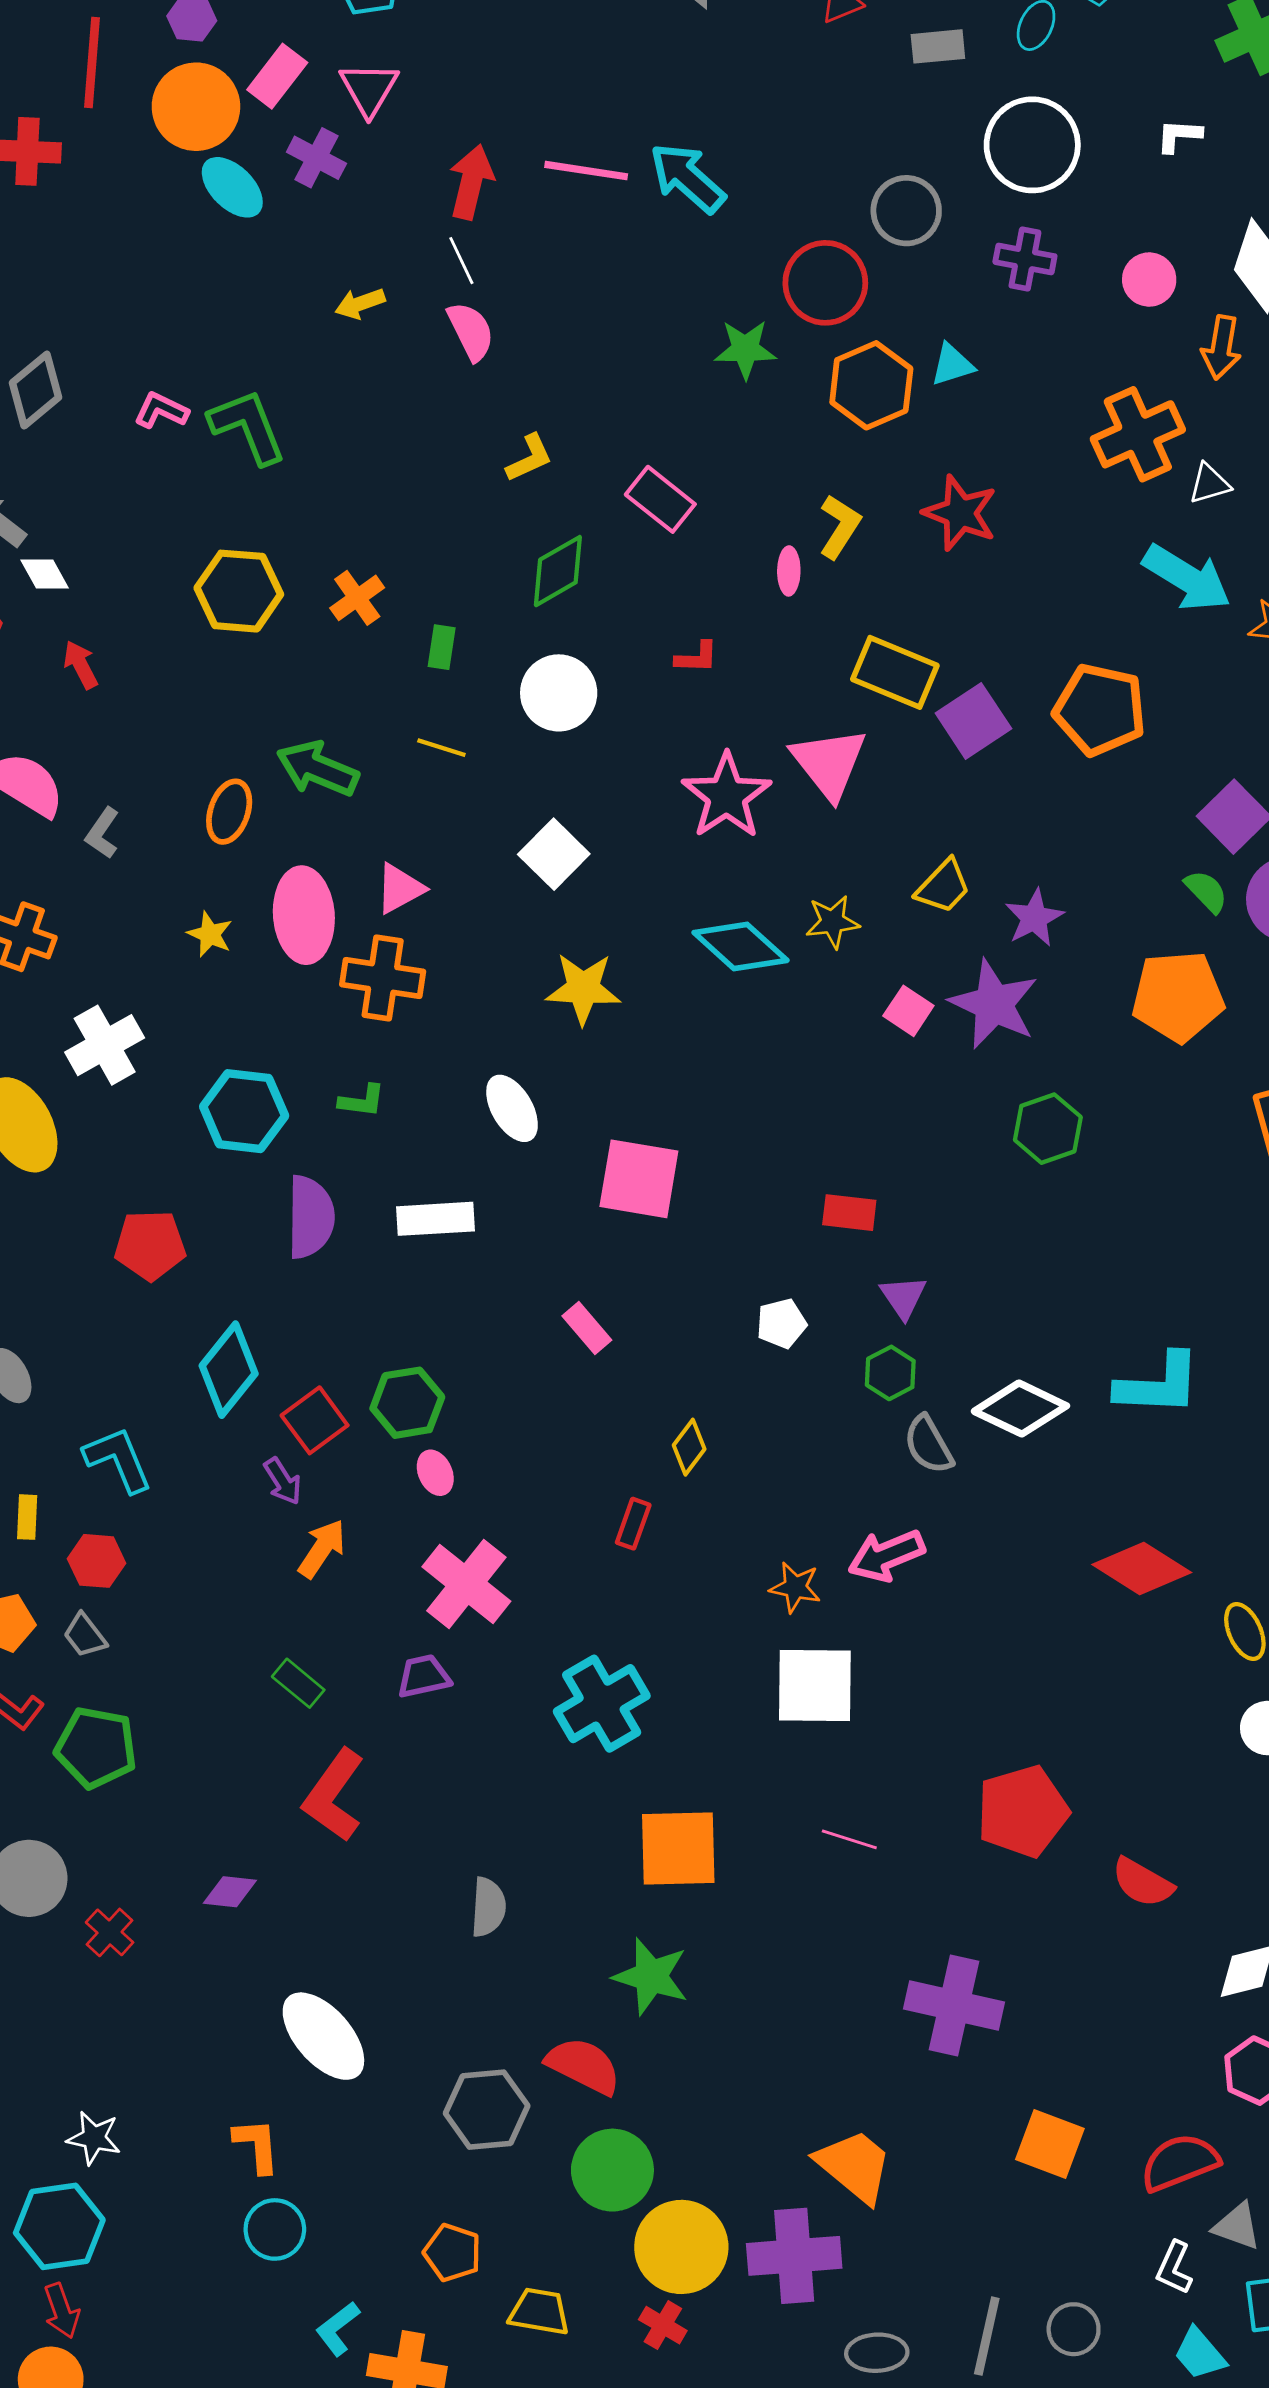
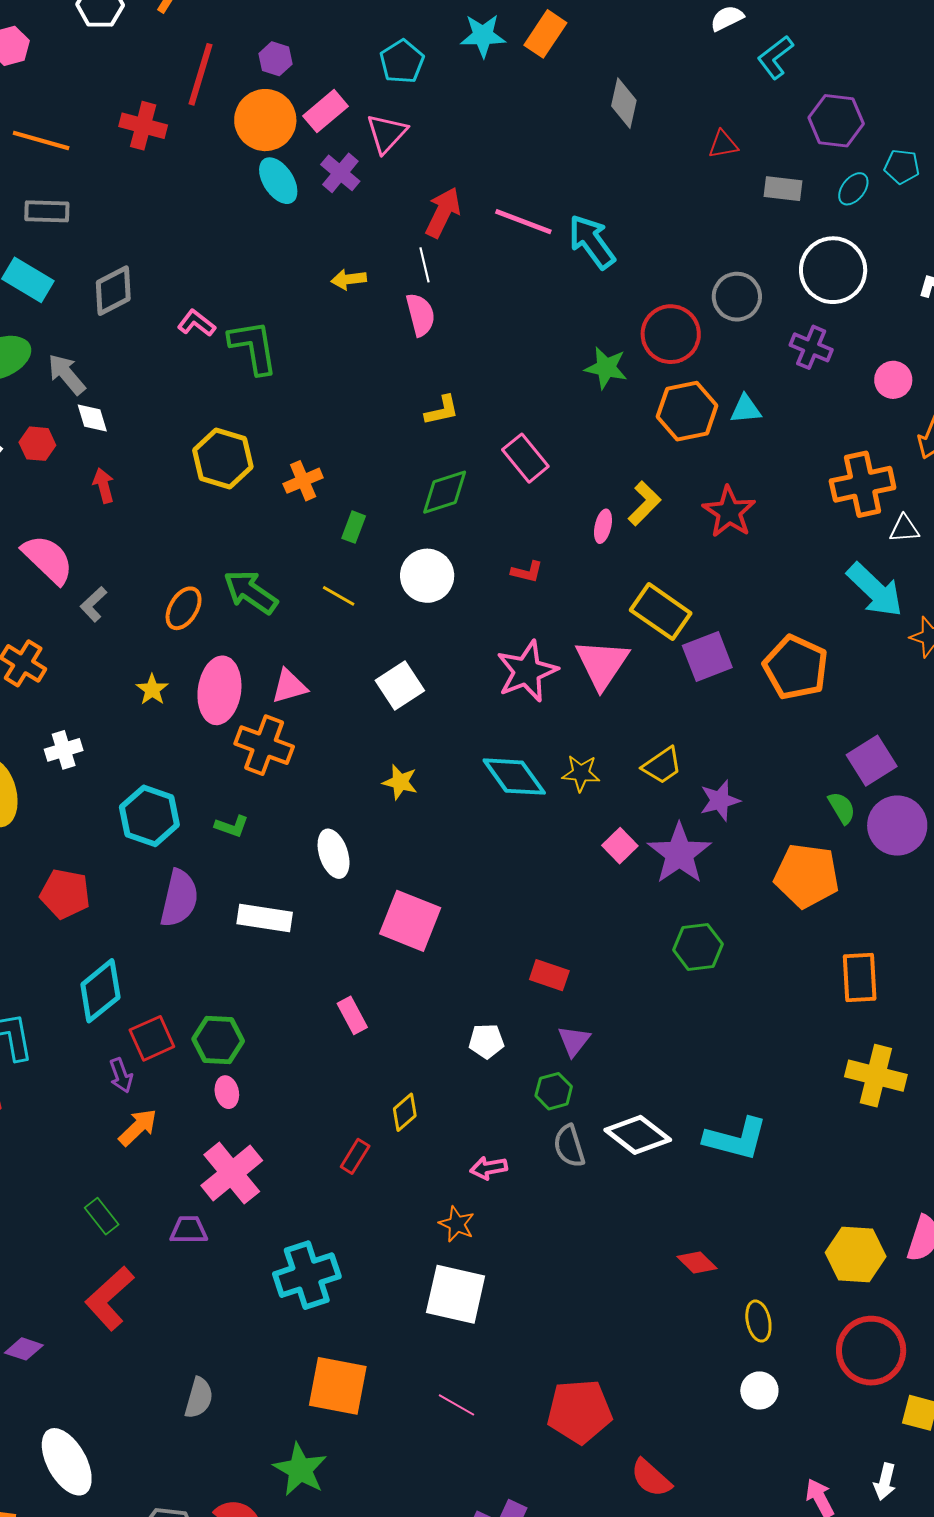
yellow star: (583, 989) -> (400, 782), size x0.7
white cross: (105, 1045) -> (64, 750), size x0.7
pink arrow: (886, 1556) -> (489, 1168), moved, size x0.7
red diamond: (1142, 1568) -> (697, 1263), size x0.6

